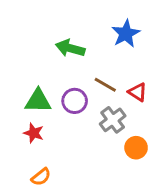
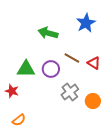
gray cross: (113, 120) -> (70, 92), moved
red star: (34, 133) -> (12, 91), moved
orange semicircle: (41, 177) -> (19, 120), moved

